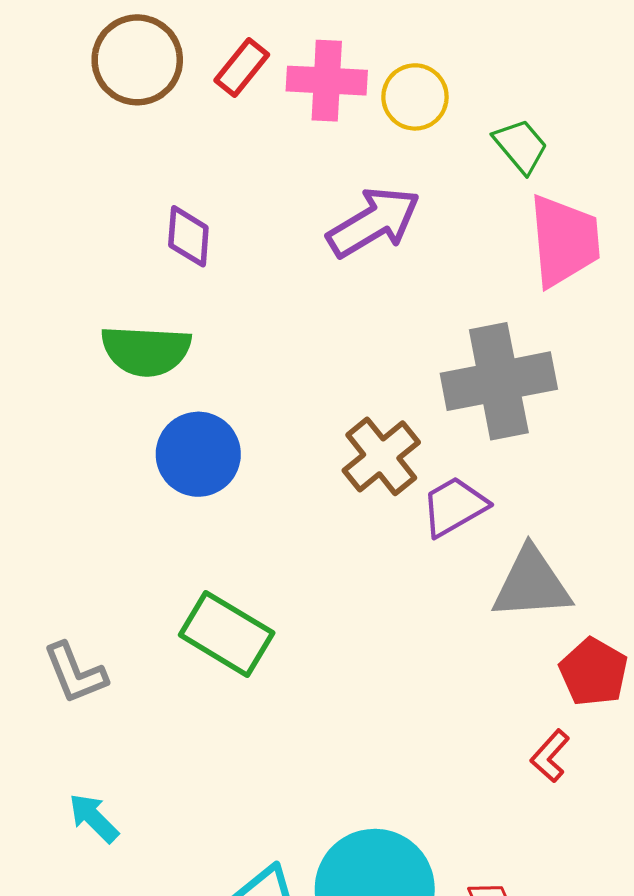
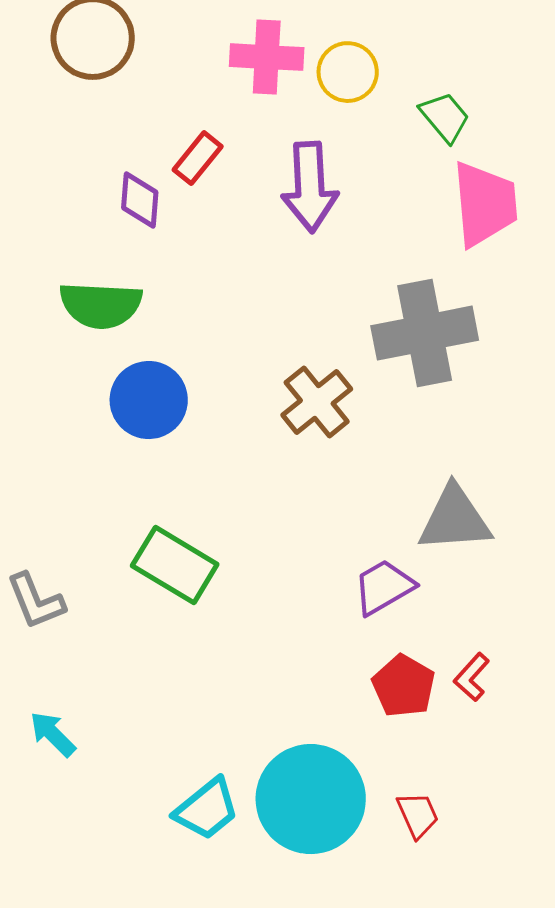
red rectangle: (242, 68) -> (198, 158), moved
purple arrow: (374, 222) -> (310, 187), turned 118
purple trapezoid: (454, 506) -> (384, 587), moved
red pentagon: (594, 672) -> (404, 686), moved

